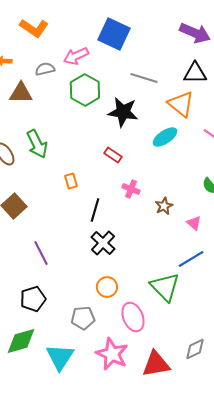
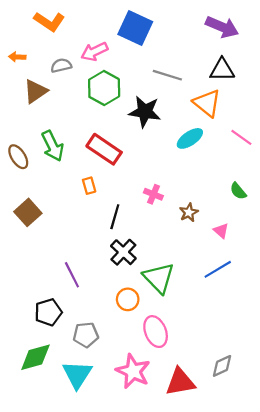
brown triangle: (21, 93) -> (35, 91), turned -35
red rectangle: (113, 155) -> (104, 149), moved, size x1.8
purple line: (41, 253) -> (72, 275), moved
green triangle: (165, 287) -> (159, 278), moved
gray pentagon: (83, 318) -> (86, 335), moved

